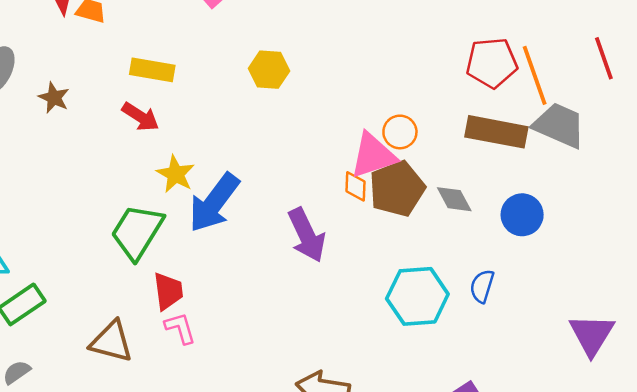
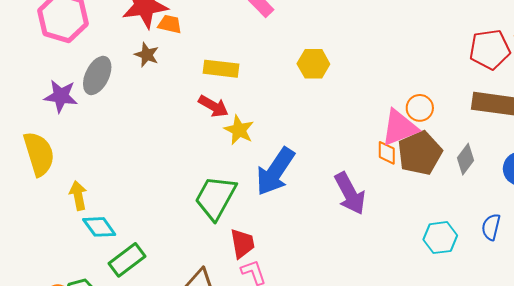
brown star: (54, 98) -> (147, 55), moved
yellow star: (176, 174) -> (239, 130), moved
gray diamond: (454, 199) -> (465, 159), turned 68
cyan hexagon: (417, 296) -> (440, 238), size x0.7

